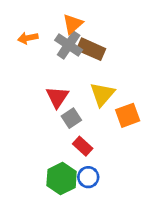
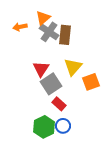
orange triangle: (73, 24) -> (43, 18), moved
brown rectangle: (91, 49) -> (65, 35), turned 72
gray square: (71, 118) -> (51, 84), size x1.5

